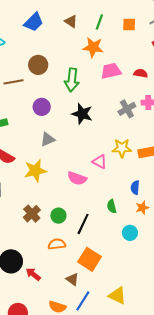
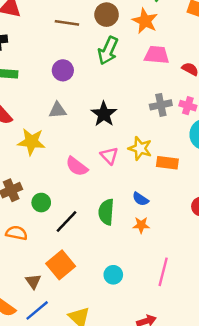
brown circle: (38, 65) -> (107, 15), moved
brown line: (13, 82) -> (67, 23), moved
black star: (82, 114) -> (104, 114), moved
blue semicircle: (135, 188) -> (140, 199), turned -80
green semicircle: (112, 206) -> (106, 212), size x1.5
cyan circle: (130, 233) -> (113, 275), moved
orange semicircle: (57, 244) -> (16, 233), moved

